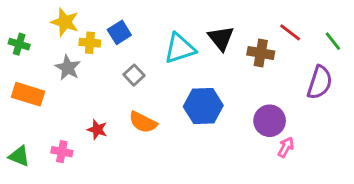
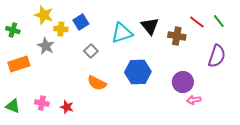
green line: (333, 41) -> (219, 21), moved
orange rectangle: (28, 94) -> (19, 64), turned -35
red star: (97, 130) -> (67, 107), moved
pink arrow: (286, 147) -> (194, 100), turned -128

